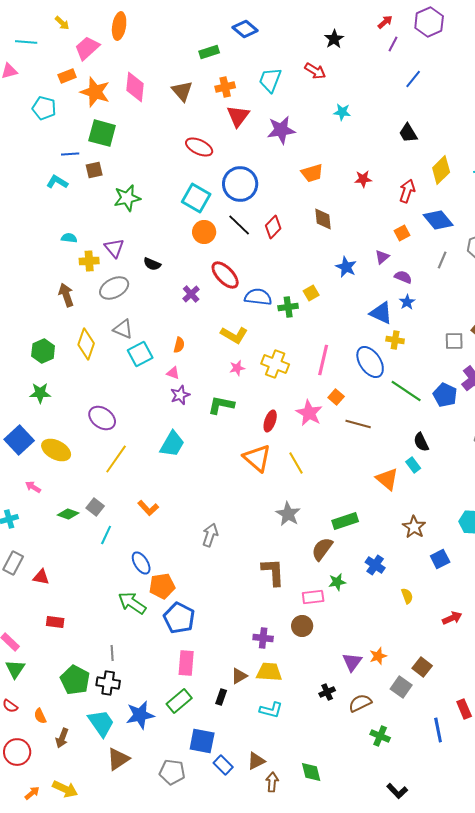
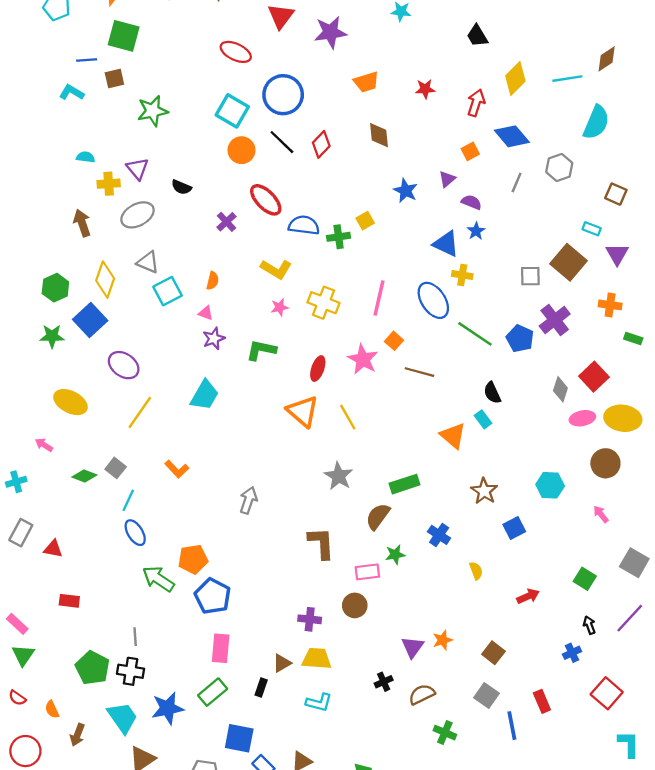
blue square: (19, 440) -> (90, 320), moved
blue ellipse: (141, 563) -> (135, 533), moved
gray square: (401, 687) -> (486, 696), moved

